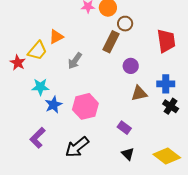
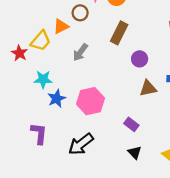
brown circle: (125, 24) -> (80, 13), moved
purple L-shape: (38, 138) -> (39, 133), turned 140

